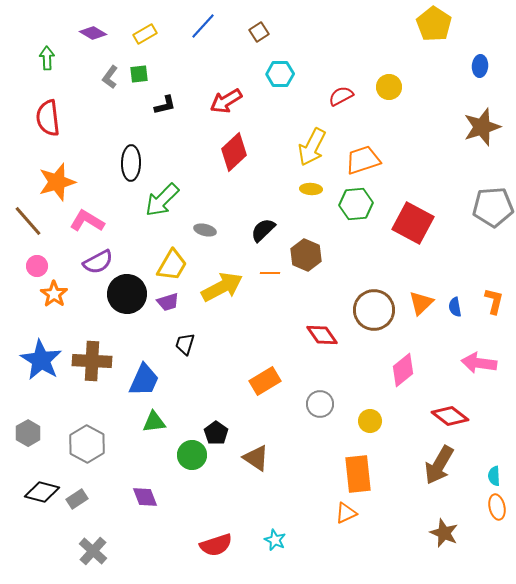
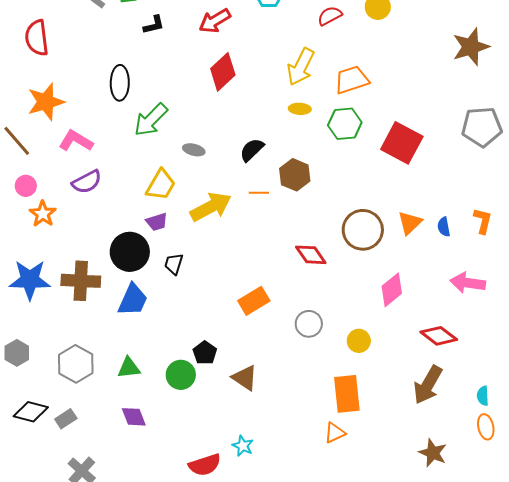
black circle: (127, 294) -> (130, 252), moved
blue star: (41, 360) -> (30, 280), turned -30
green triangle: (154, 422) -> (129, 368), moved
cyan star: (275, 540) -> (243, 446), moved

